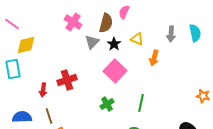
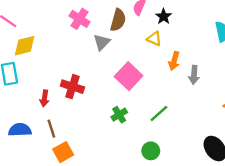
gray arrow: (171, 34) -> (194, 75), moved
black star: (114, 44) -> (164, 17), moved
red cross: (67, 80) -> (72, 87), turned 36
green line: (141, 103) -> (159, 113), turned 36

